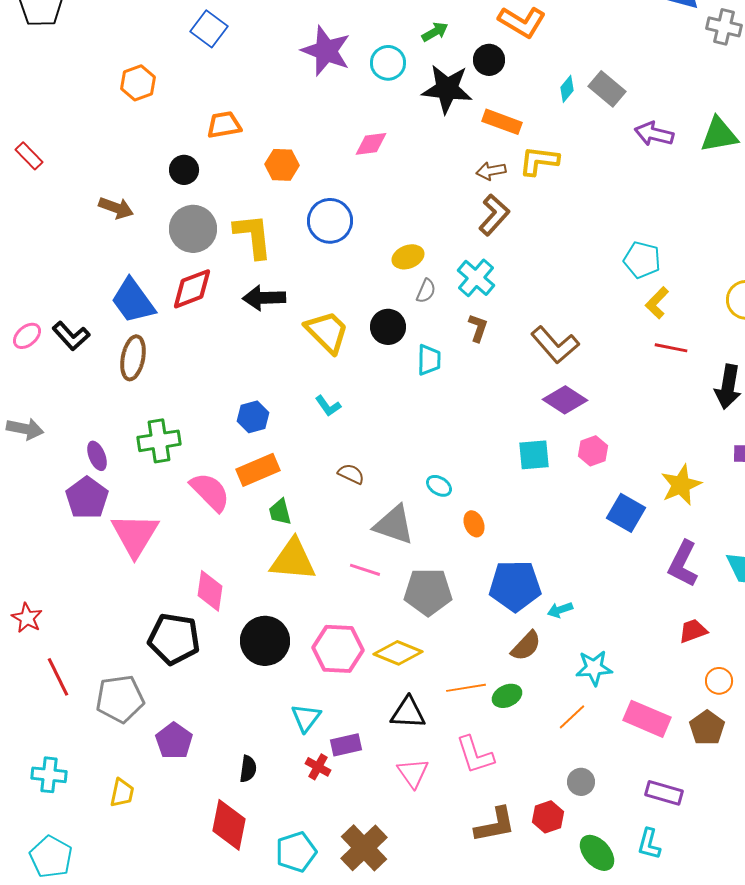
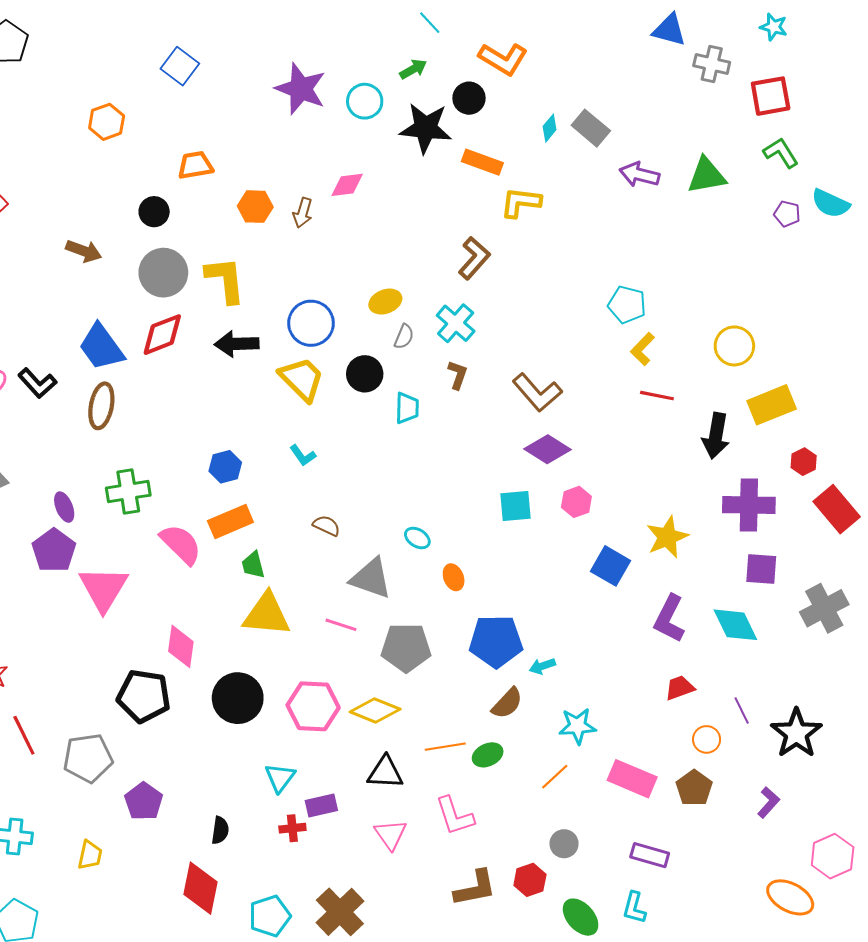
brown arrow: (491, 171) -> (303, 213), moved, turned -64
blue circle: (330, 221) -> (311, 323), moved
red cross: (318, 767) -> (292, 828), turned -35

